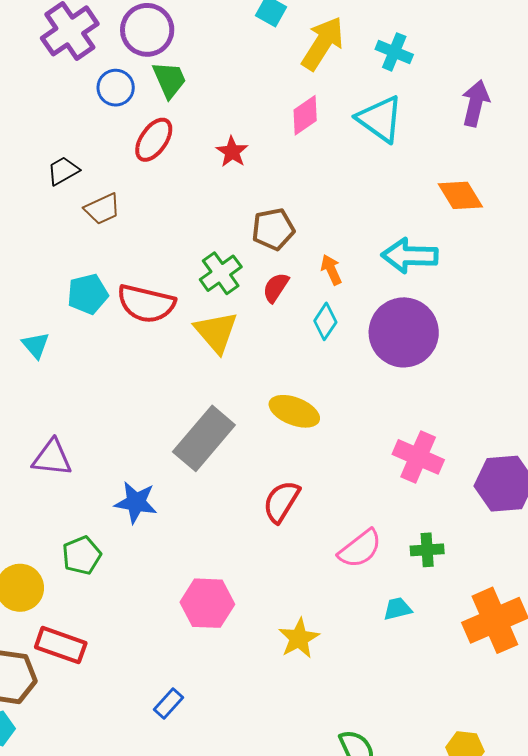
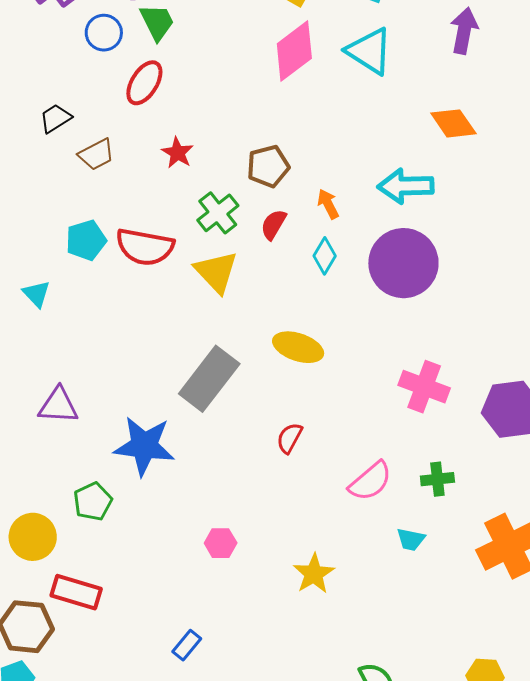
pink diamond: (305, 115) -> (294, 51), size x1.5
red star: (232, 152) -> (177, 153), moved
blue star: (136, 502) -> (144, 446), size x1.4
red semicircle: (281, 502) -> (290, 438), size x0.7
pink hexagon: (207, 603) -> (221, 543), size x0.6
cyan trapezoid: (397, 609) -> (411, 539), turned -152

